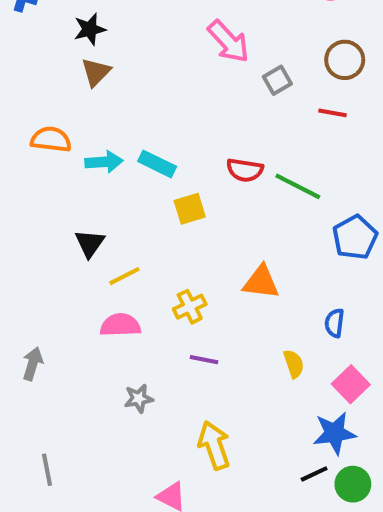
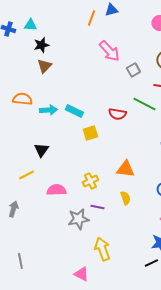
green line: (298, 186) -> (144, 104), moved
yellow line: (124, 276) -> (26, 175), moved
yellow semicircle: (294, 364) -> (125, 198), moved
gray star: (139, 398) -> (78, 219), moved, size x1.5

